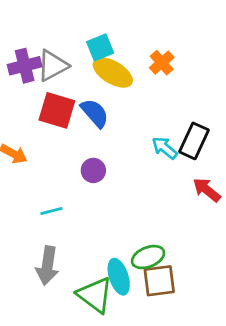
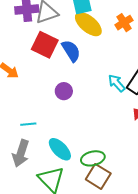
cyan line: (51, 211) -> (28, 124), moved
cyan ellipse: (119, 277) -> (60, 149), moved, turned -35
brown square: (159, 281) -> (98, 176), turned 30

